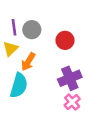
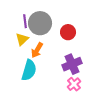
gray circle: (32, 30) -> (40, 23), size x1.5

